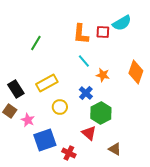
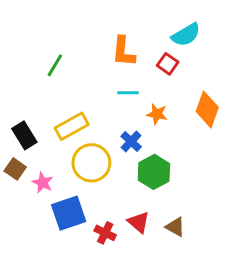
red square: (103, 32) -> (168, 64), moved, turned 32
cyan line: (84, 61) -> (128, 93), turned -48
yellow circle: (60, 107) -> (91, 163), size x1.6
red triangle: (89, 133) -> (139, 222), moved

